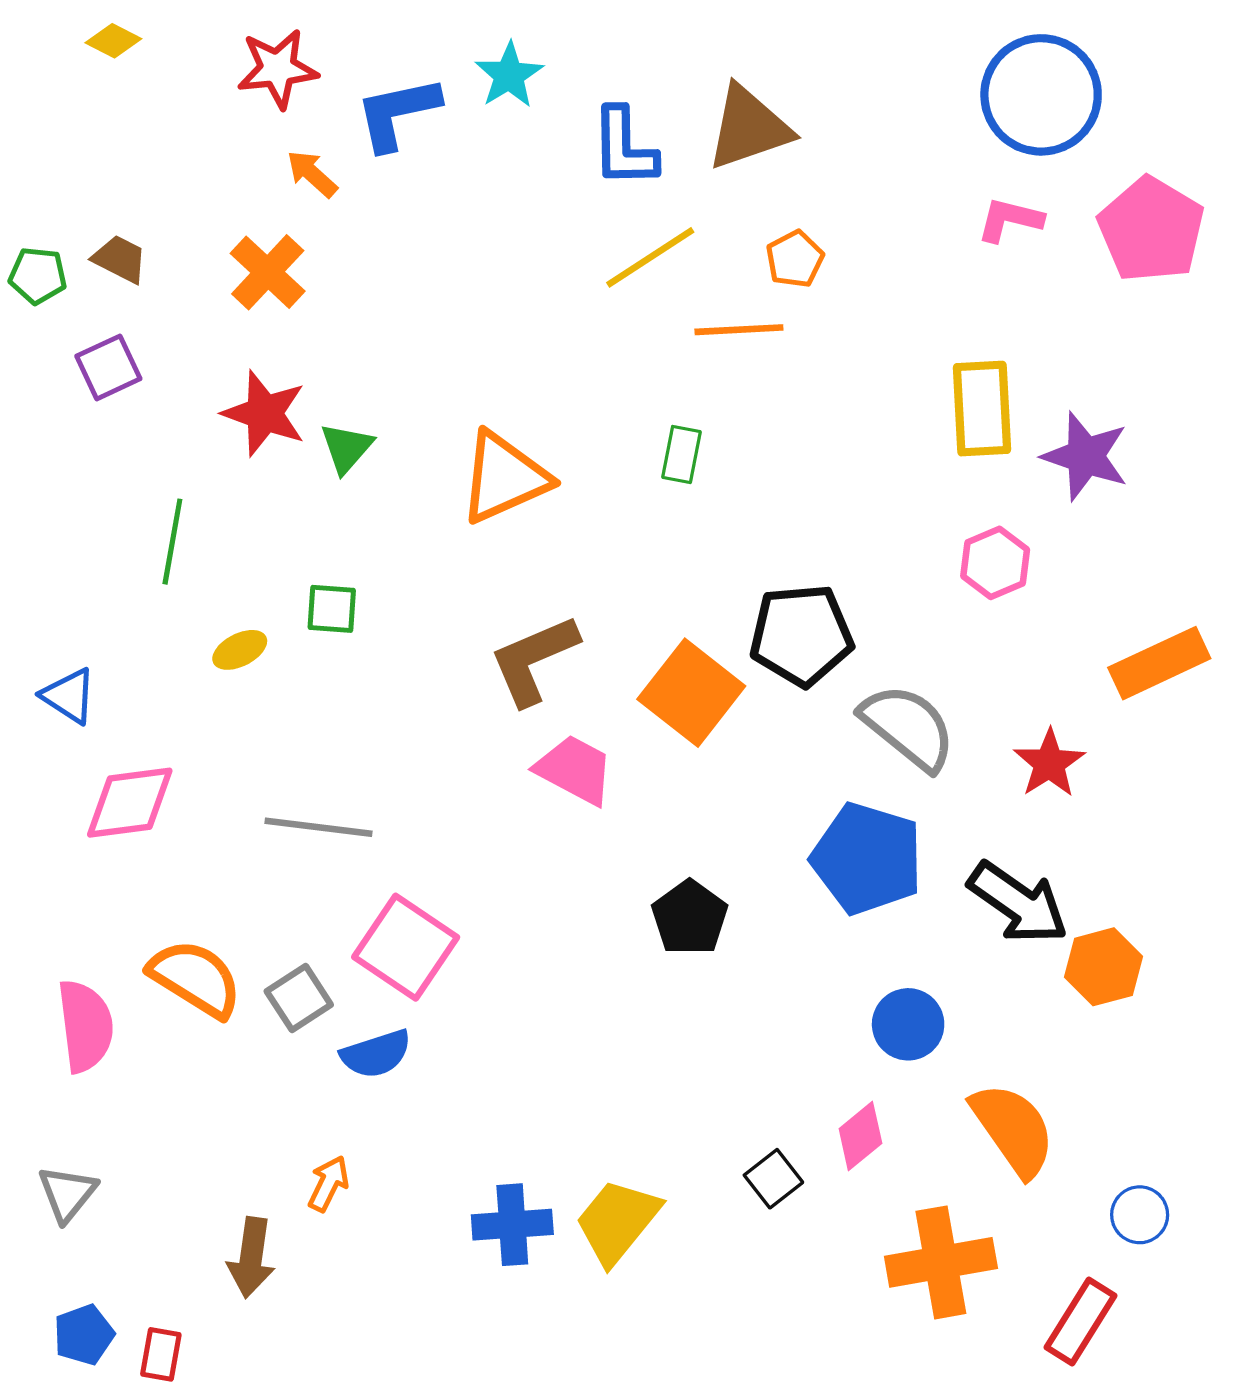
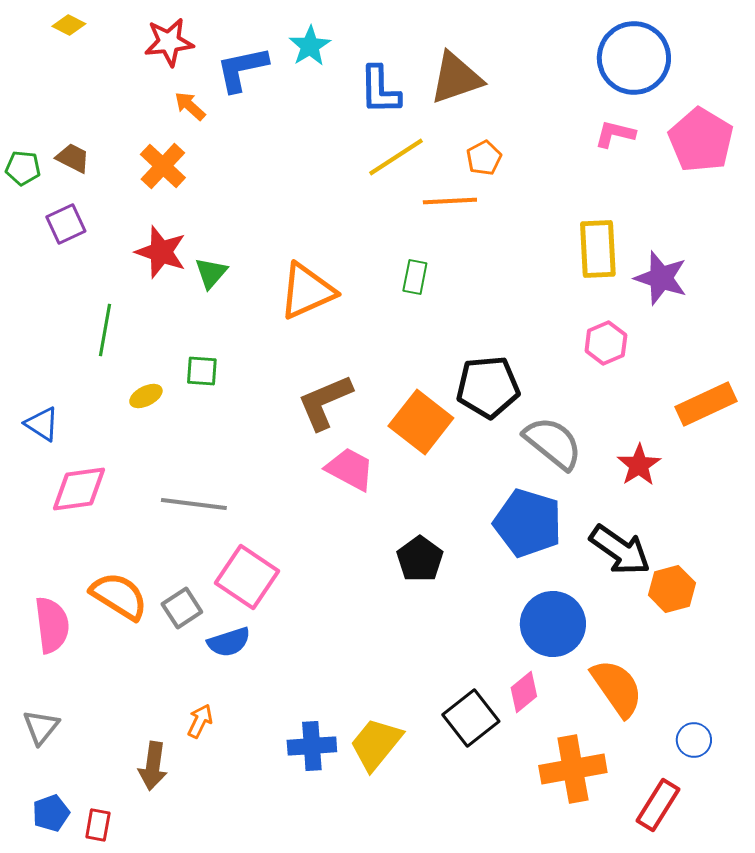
blue circle: (908, 1024) -> (553, 624), size x1.5
black square: (773, 1179) -> (471, 718), size x1.6

